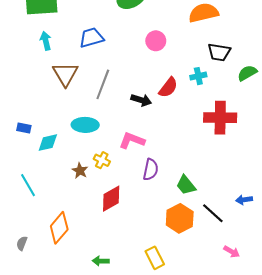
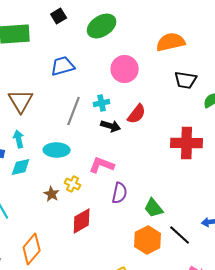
cyan arrow: (46, 41) -> (19, 139), moved
pink circle: (156, 41) -> (125, 69), size x1.4
brown triangle: (65, 74) -> (21, 101), moved
cyan cross: (198, 76) -> (102, 103), moved

